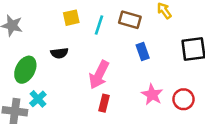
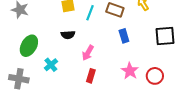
black semicircle: (59, 53) -> (68, 35), moved
pink arrow: (99, 75) -> (88, 53), size x0.7
cyan cross: (38, 99) -> (51, 65), moved

